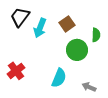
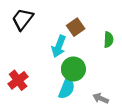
cyan arrow: (40, 28) -> (59, 46), moved
green circle: (77, 50) -> (73, 69), moved

